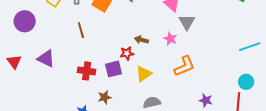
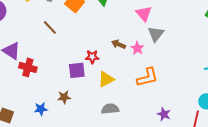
brown line: (81, 30) -> (50, 27), turned -35
brown arrow: (141, 40) -> (119, 44), moved
red cross: (87, 71) -> (28, 67), moved

